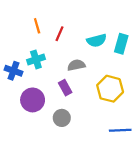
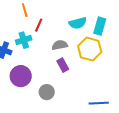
red line: (60, 34) -> (39, 25), moved
purple rectangle: (65, 88) -> (63, 65), moved
yellow hexagon: (110, 89) -> (90, 49), moved

